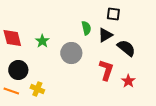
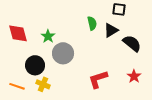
gray circle: (71, 53) -> (63, 53), moved
black circle: (18, 70) -> (35, 65), moved
red L-shape: (106, 70) -> (98, 79), moved, turned -125

